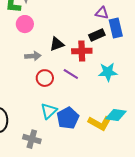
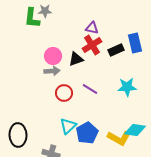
purple triangle: (102, 13) -> (92, 28), moved
pink circle: (25, 24) -> (53, 56), moved
red cross: (82, 51) -> (92, 45), moved, turned -30

